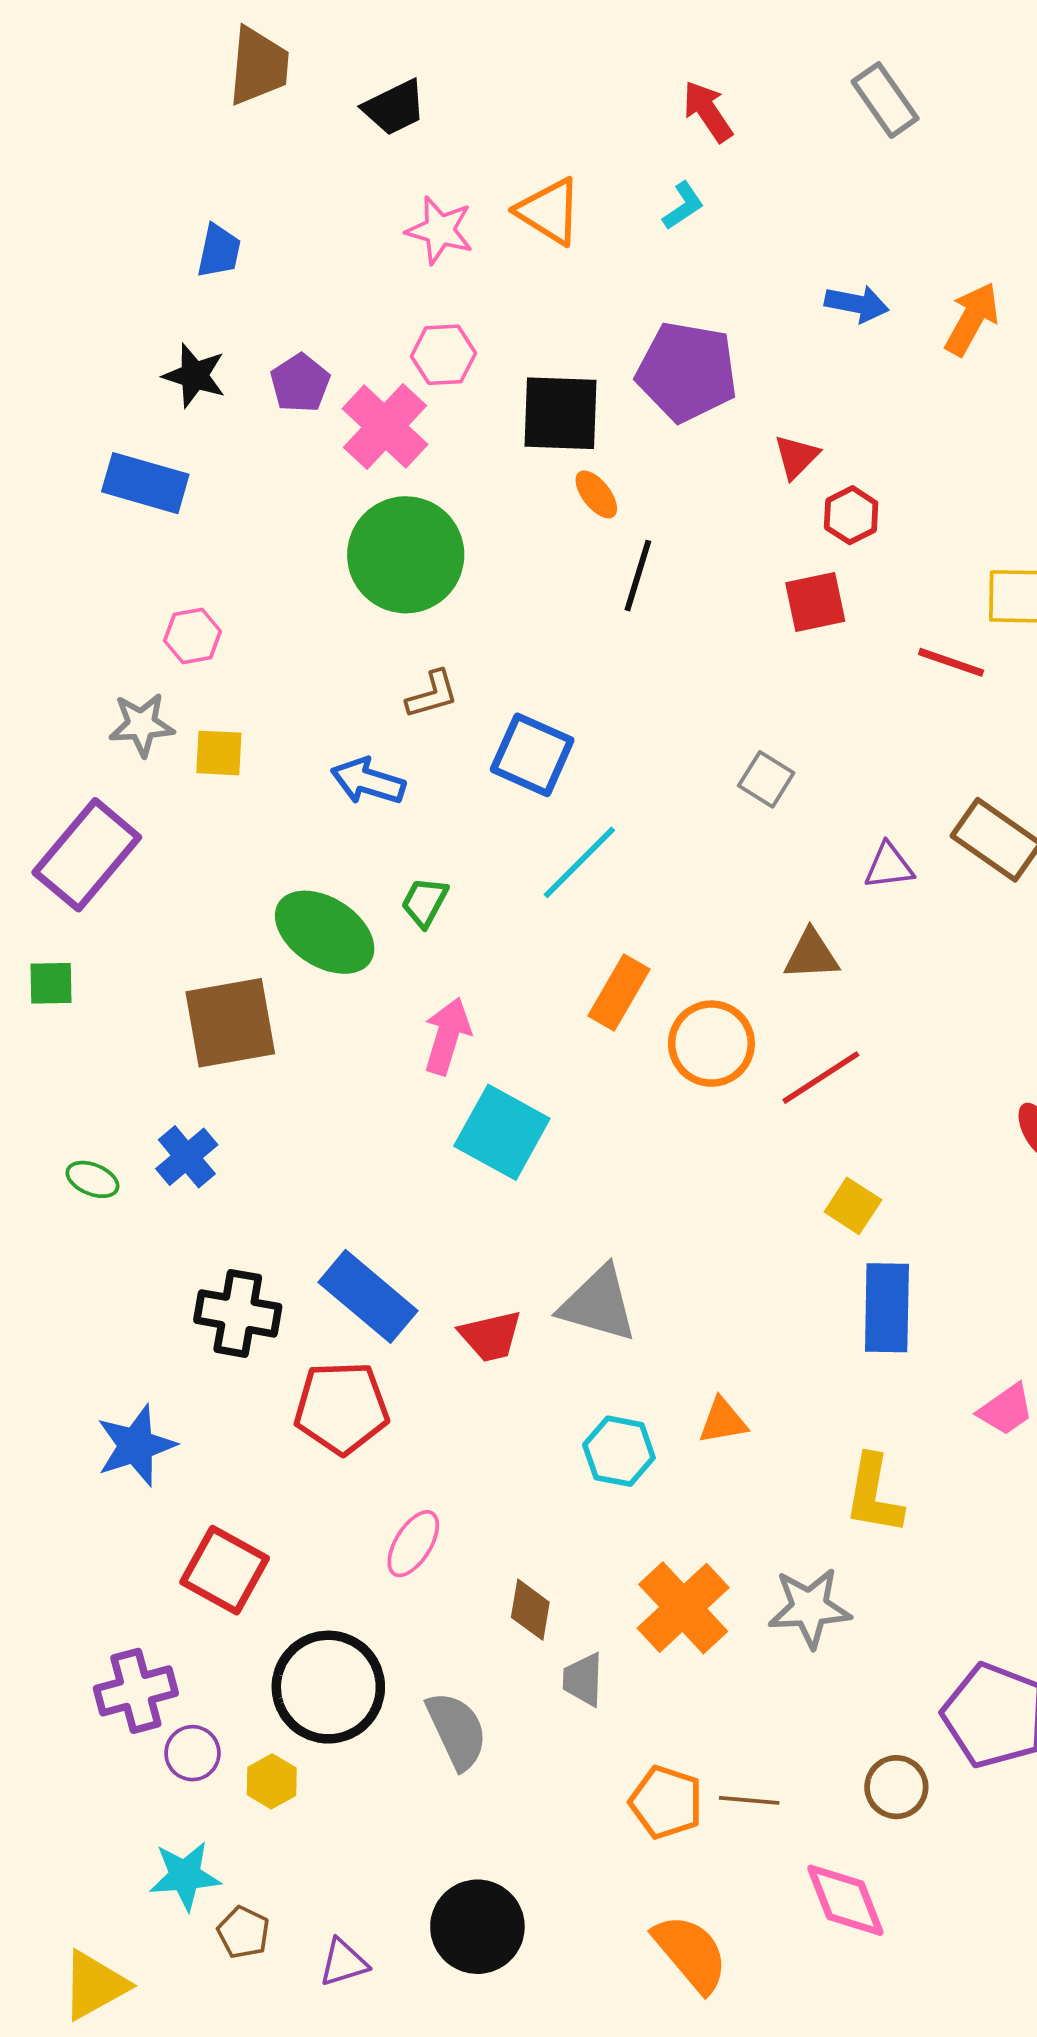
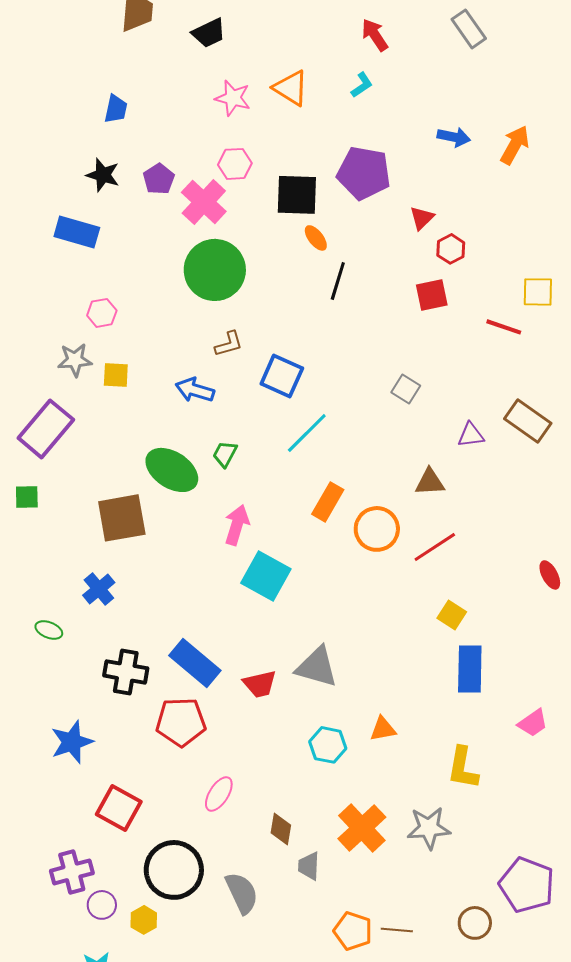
green ellipse: (92, 1179) -> (49, 630), moved

